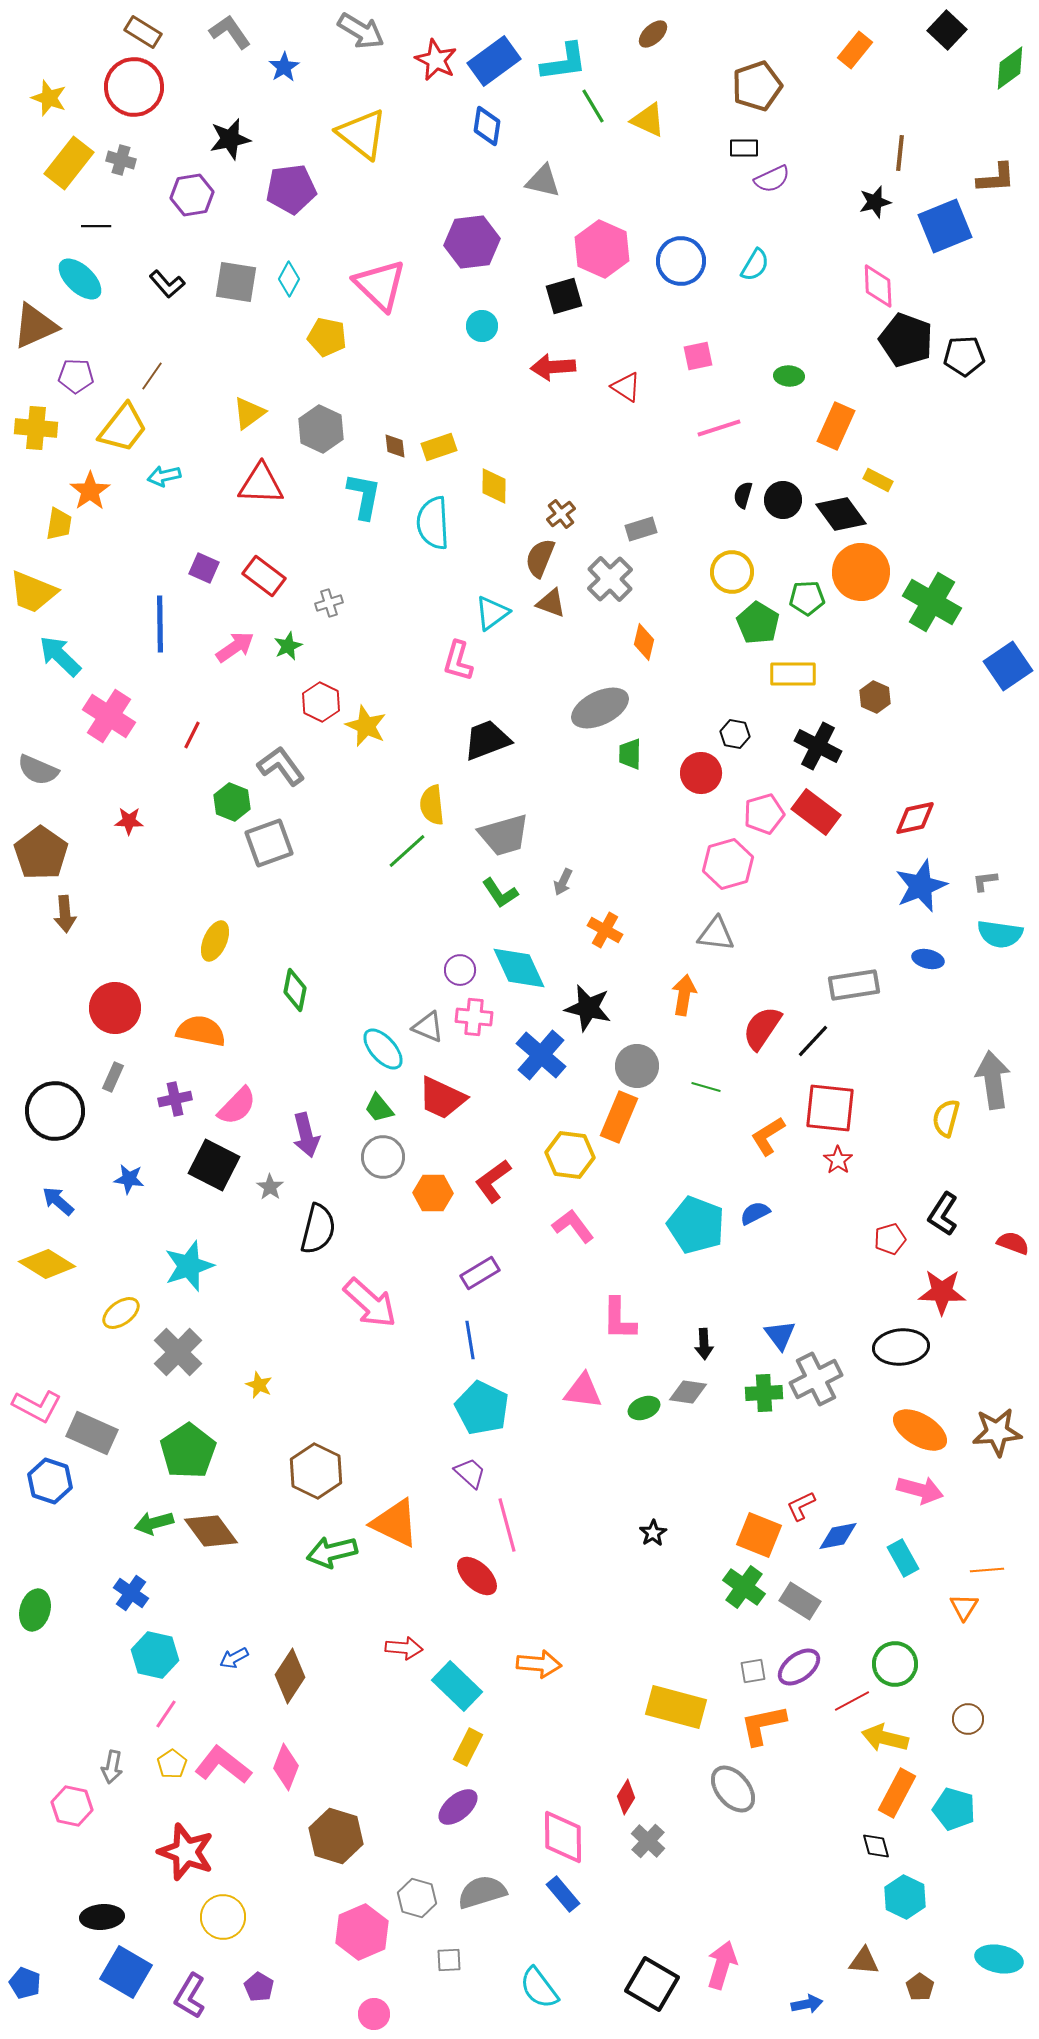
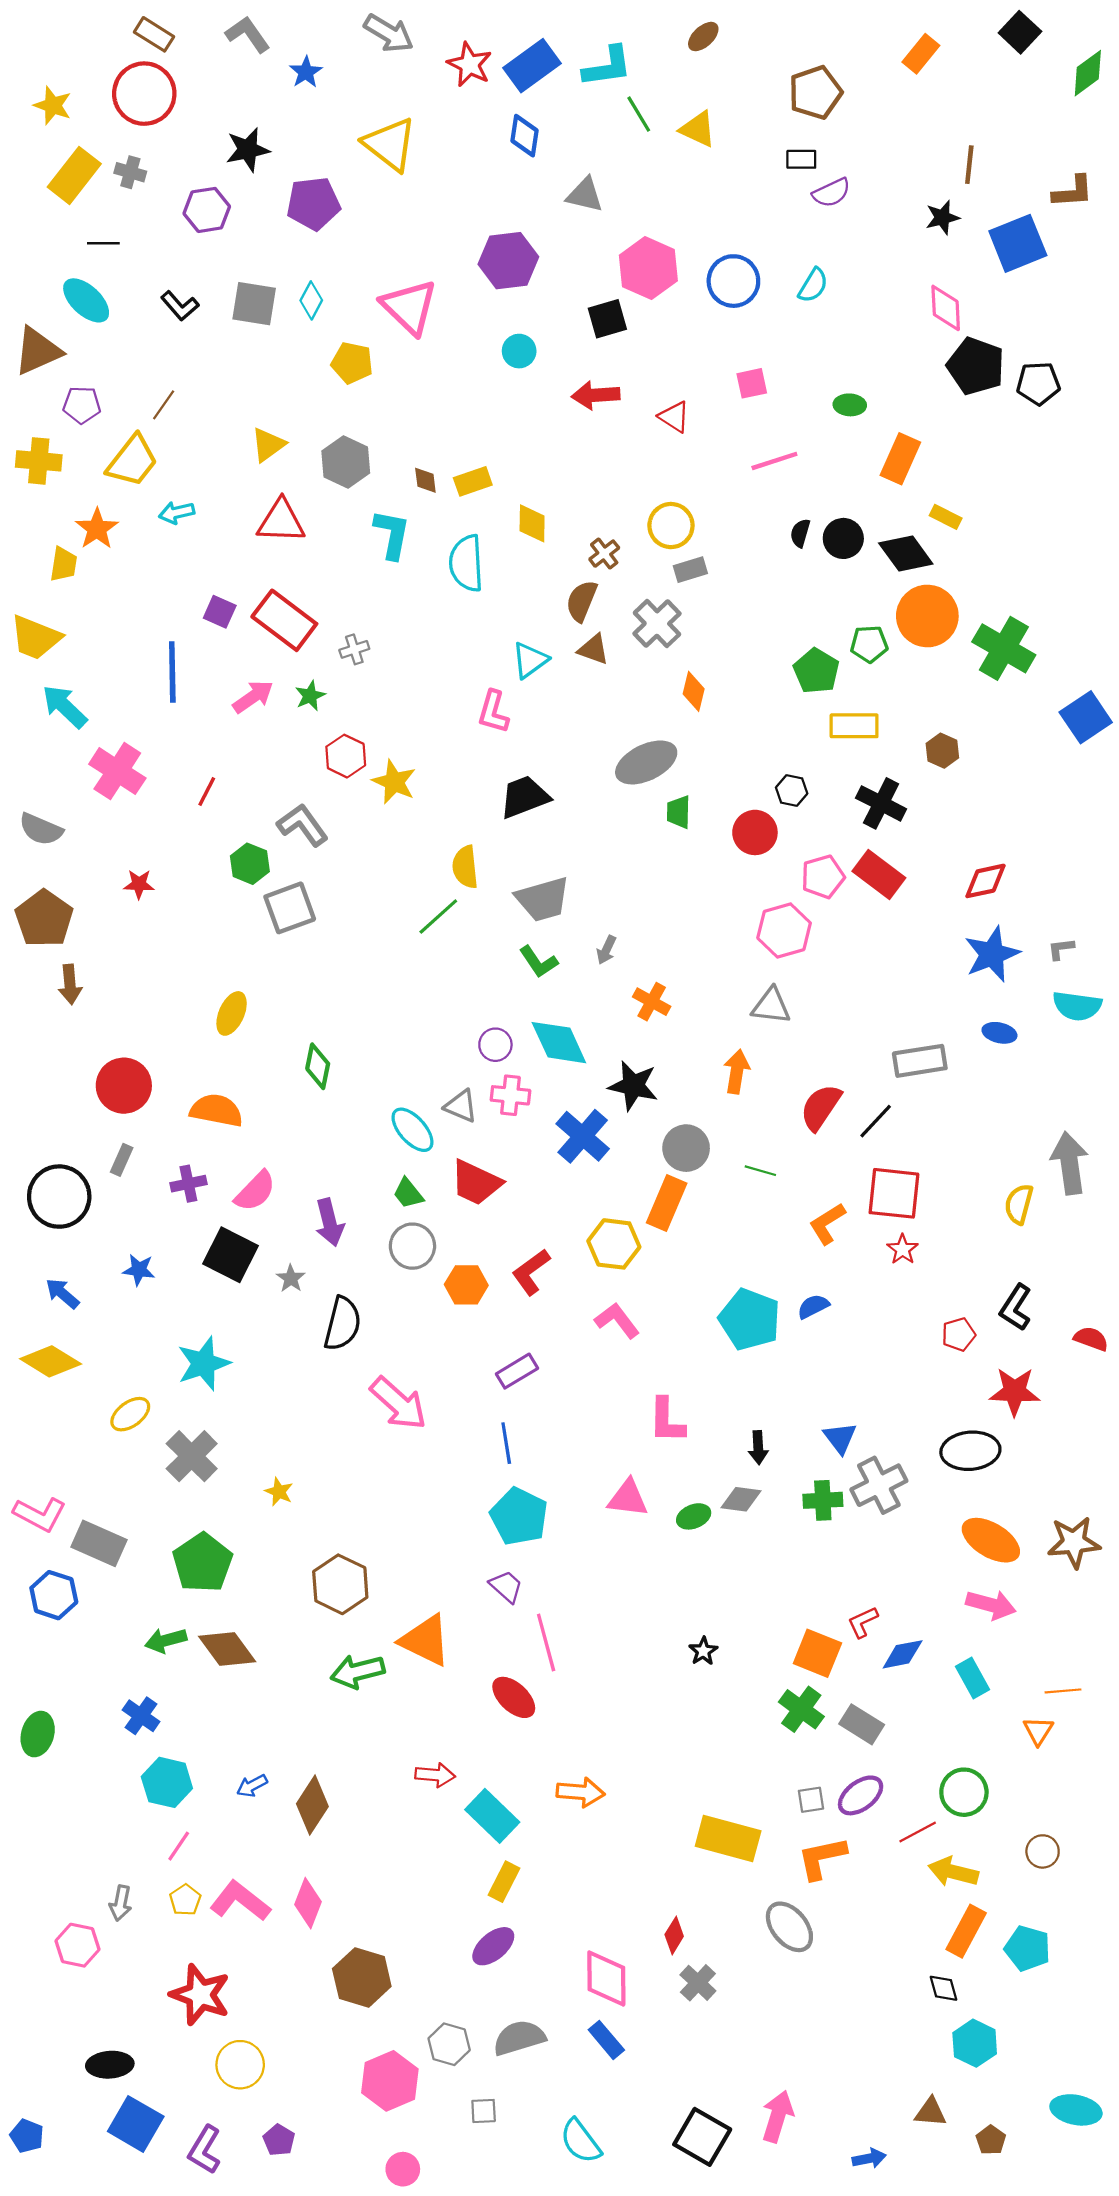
yellow circle: (732, 572) -> (671, 526), moved
red rectangle: (264, 576) -> (284, 620), size x1.4

